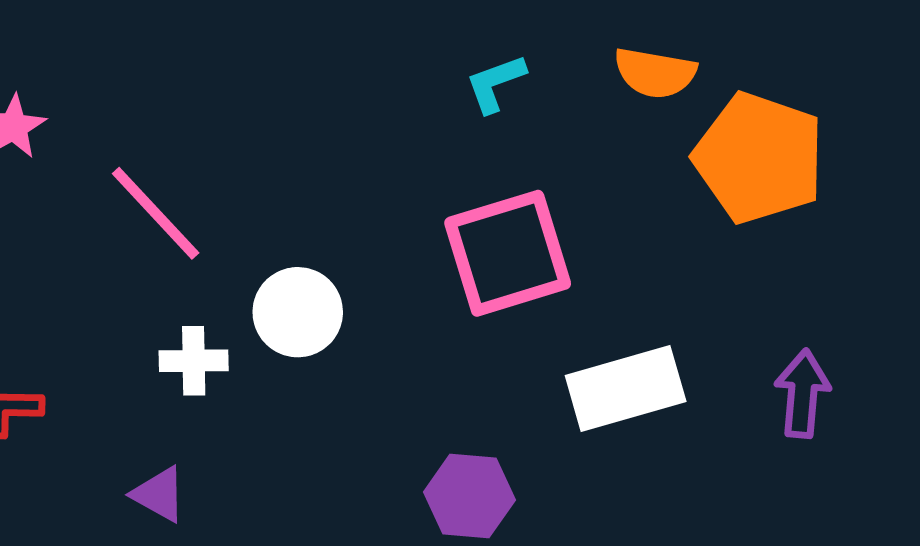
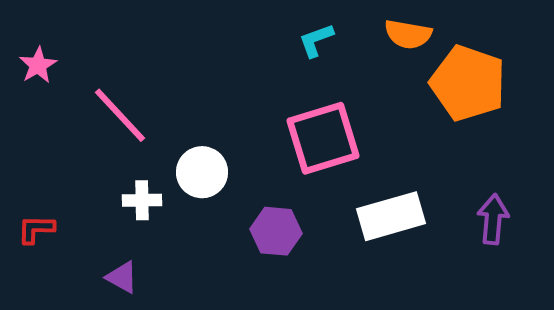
purple hexagon: (469, 496) -> (276, 231), moved

